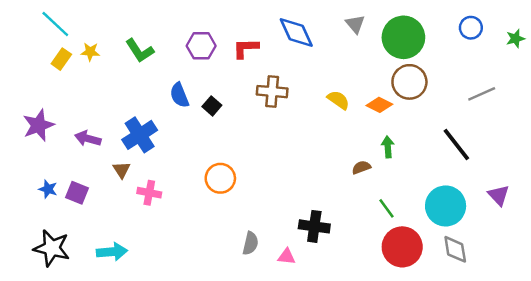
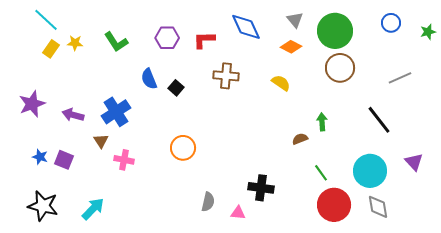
orange diamond: (379, 105) -> (291, 47), moved
cyan arrow: (112, 252) -> (93, 209), turned -40

